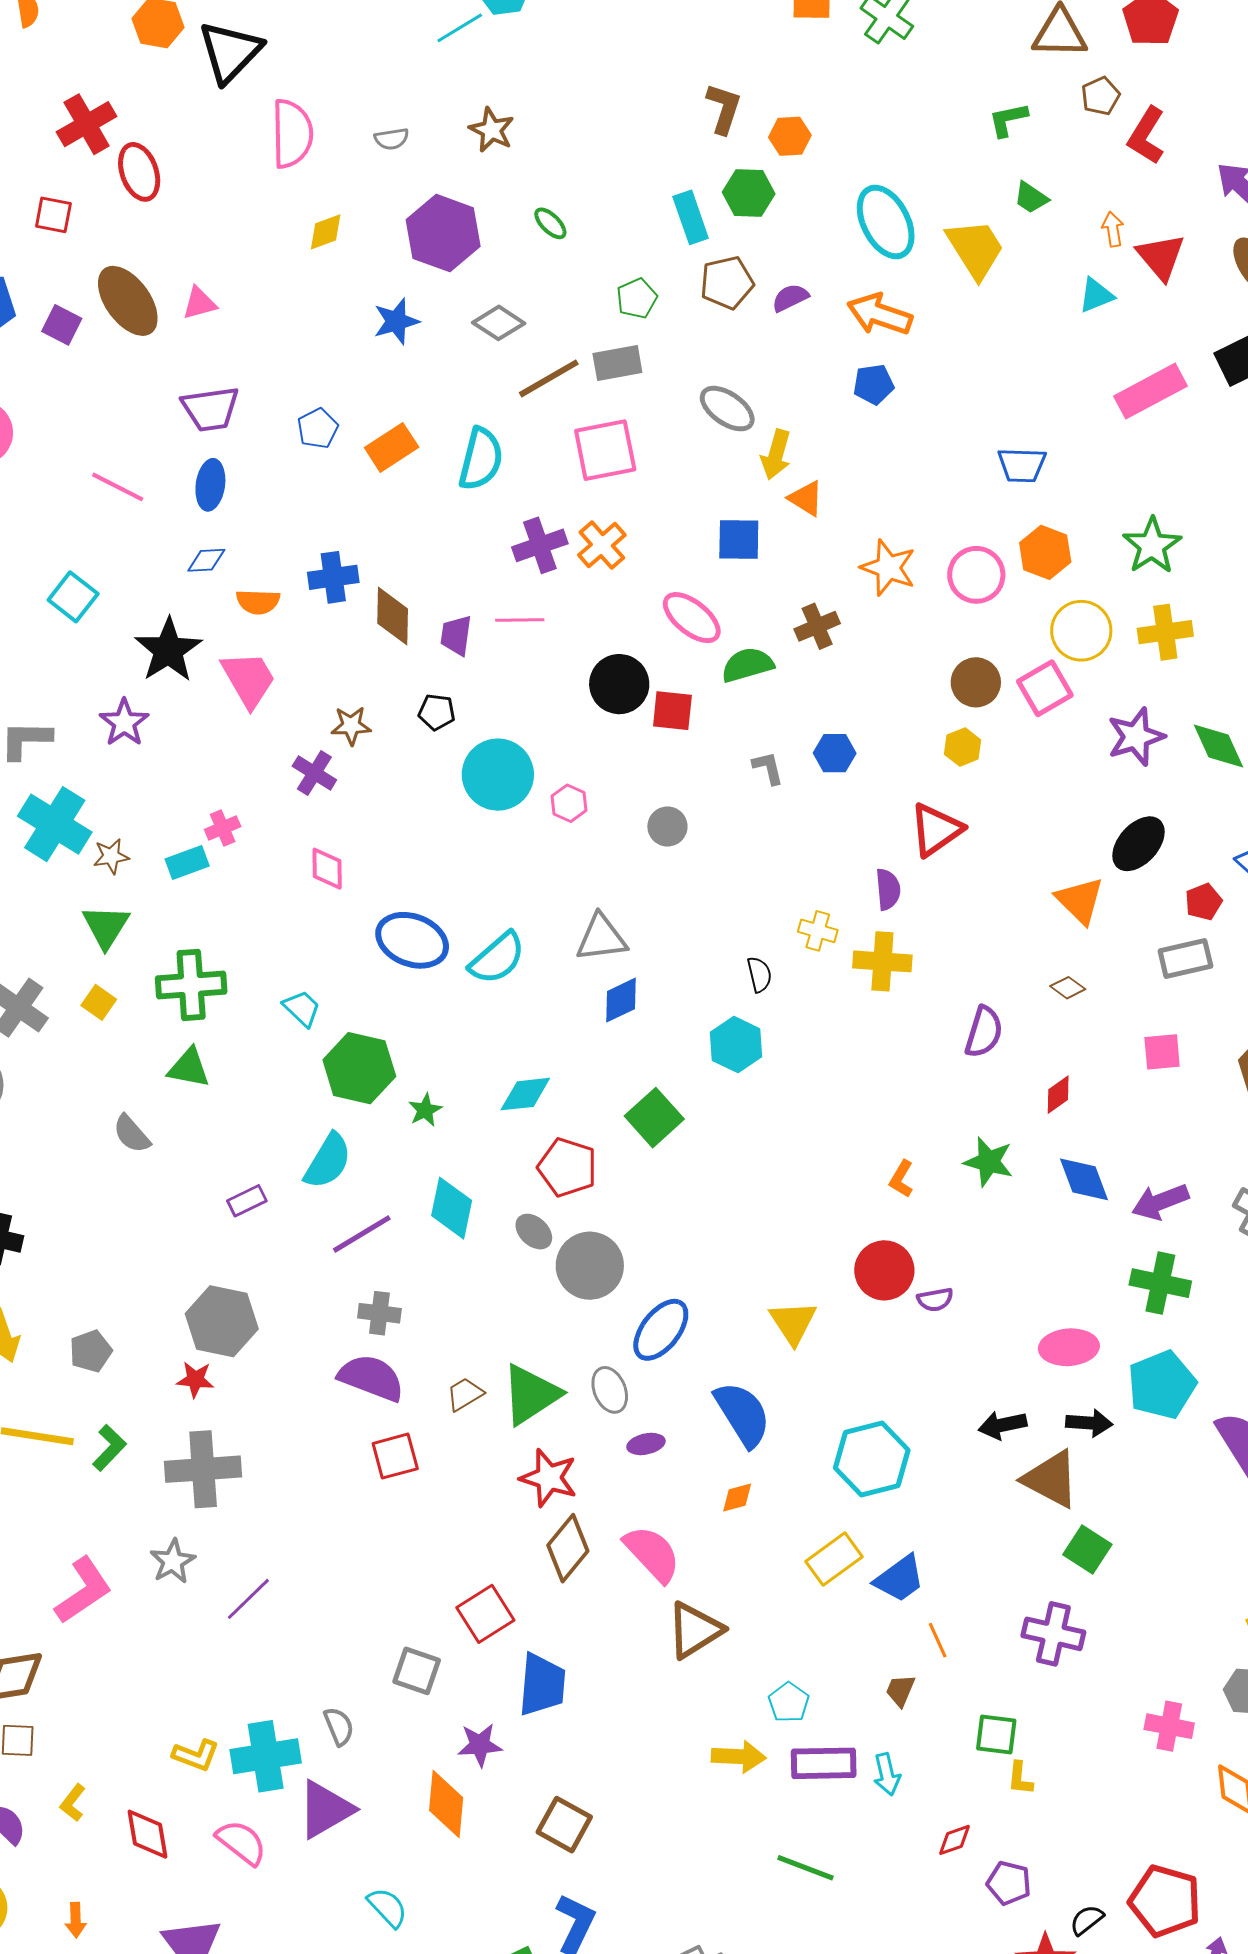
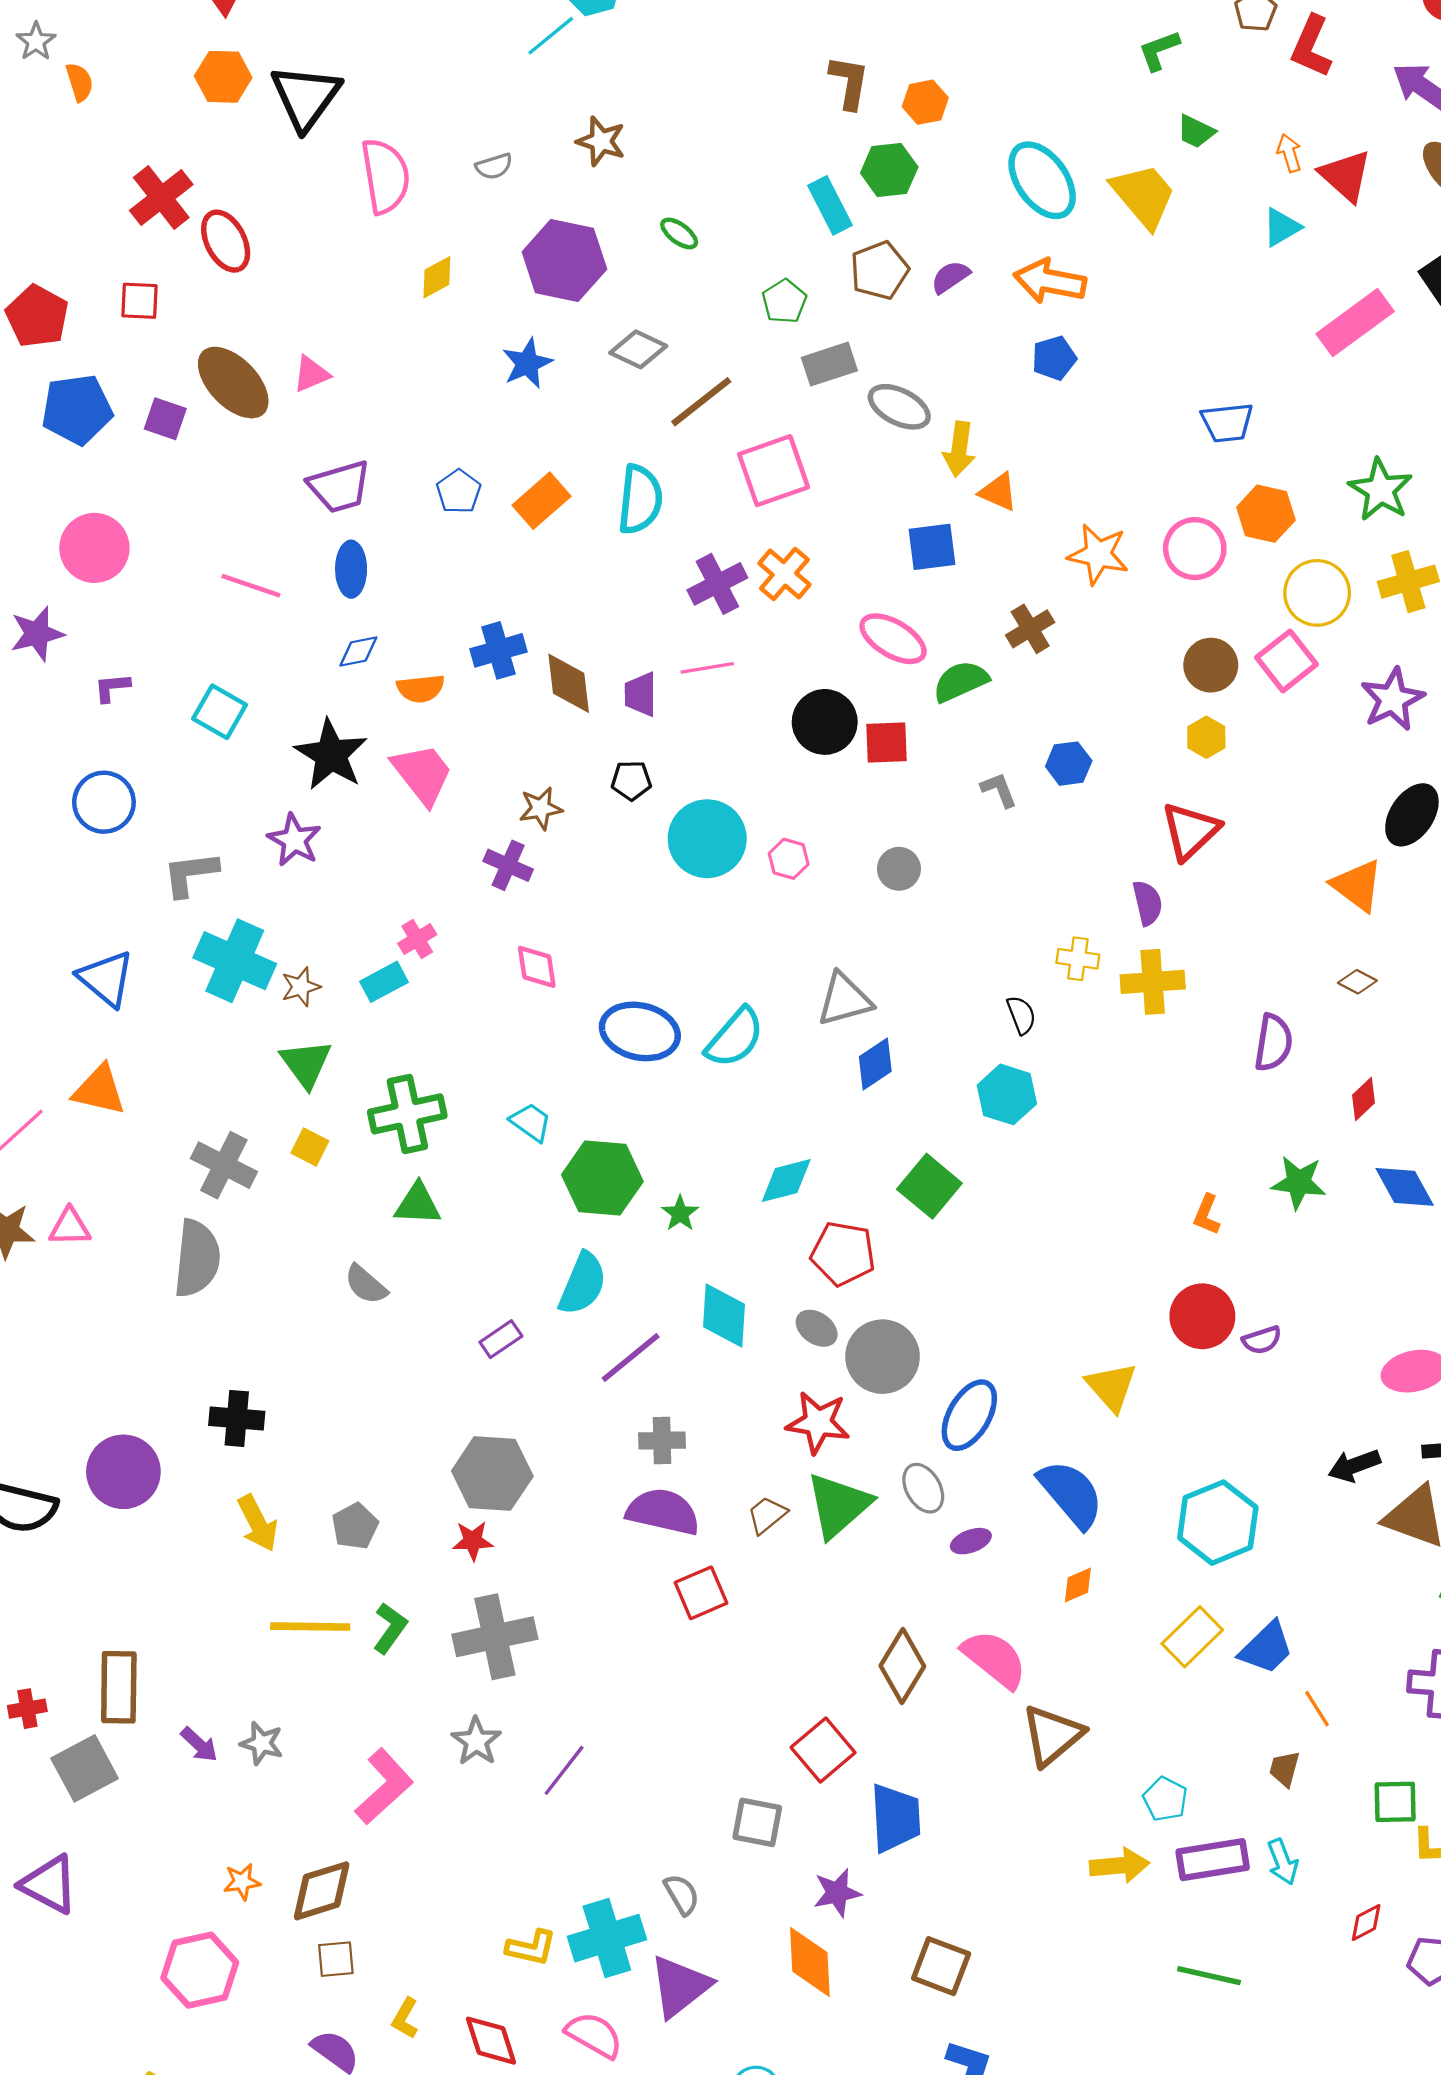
gray rectangle: (617, 363) -> (829, 364), moved
red star: (549, 1478) -> (818, 1422), moved

